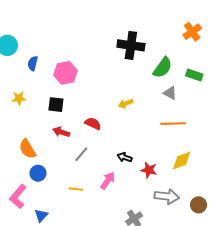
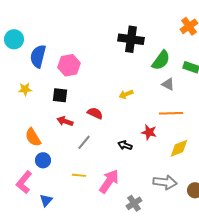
blue semicircle: (33, 63) -> (38, 56), size x1.6
red star: (149, 170) -> (149, 132), moved
pink arrow: (108, 181) -> (109, 181), moved, size x1.4

